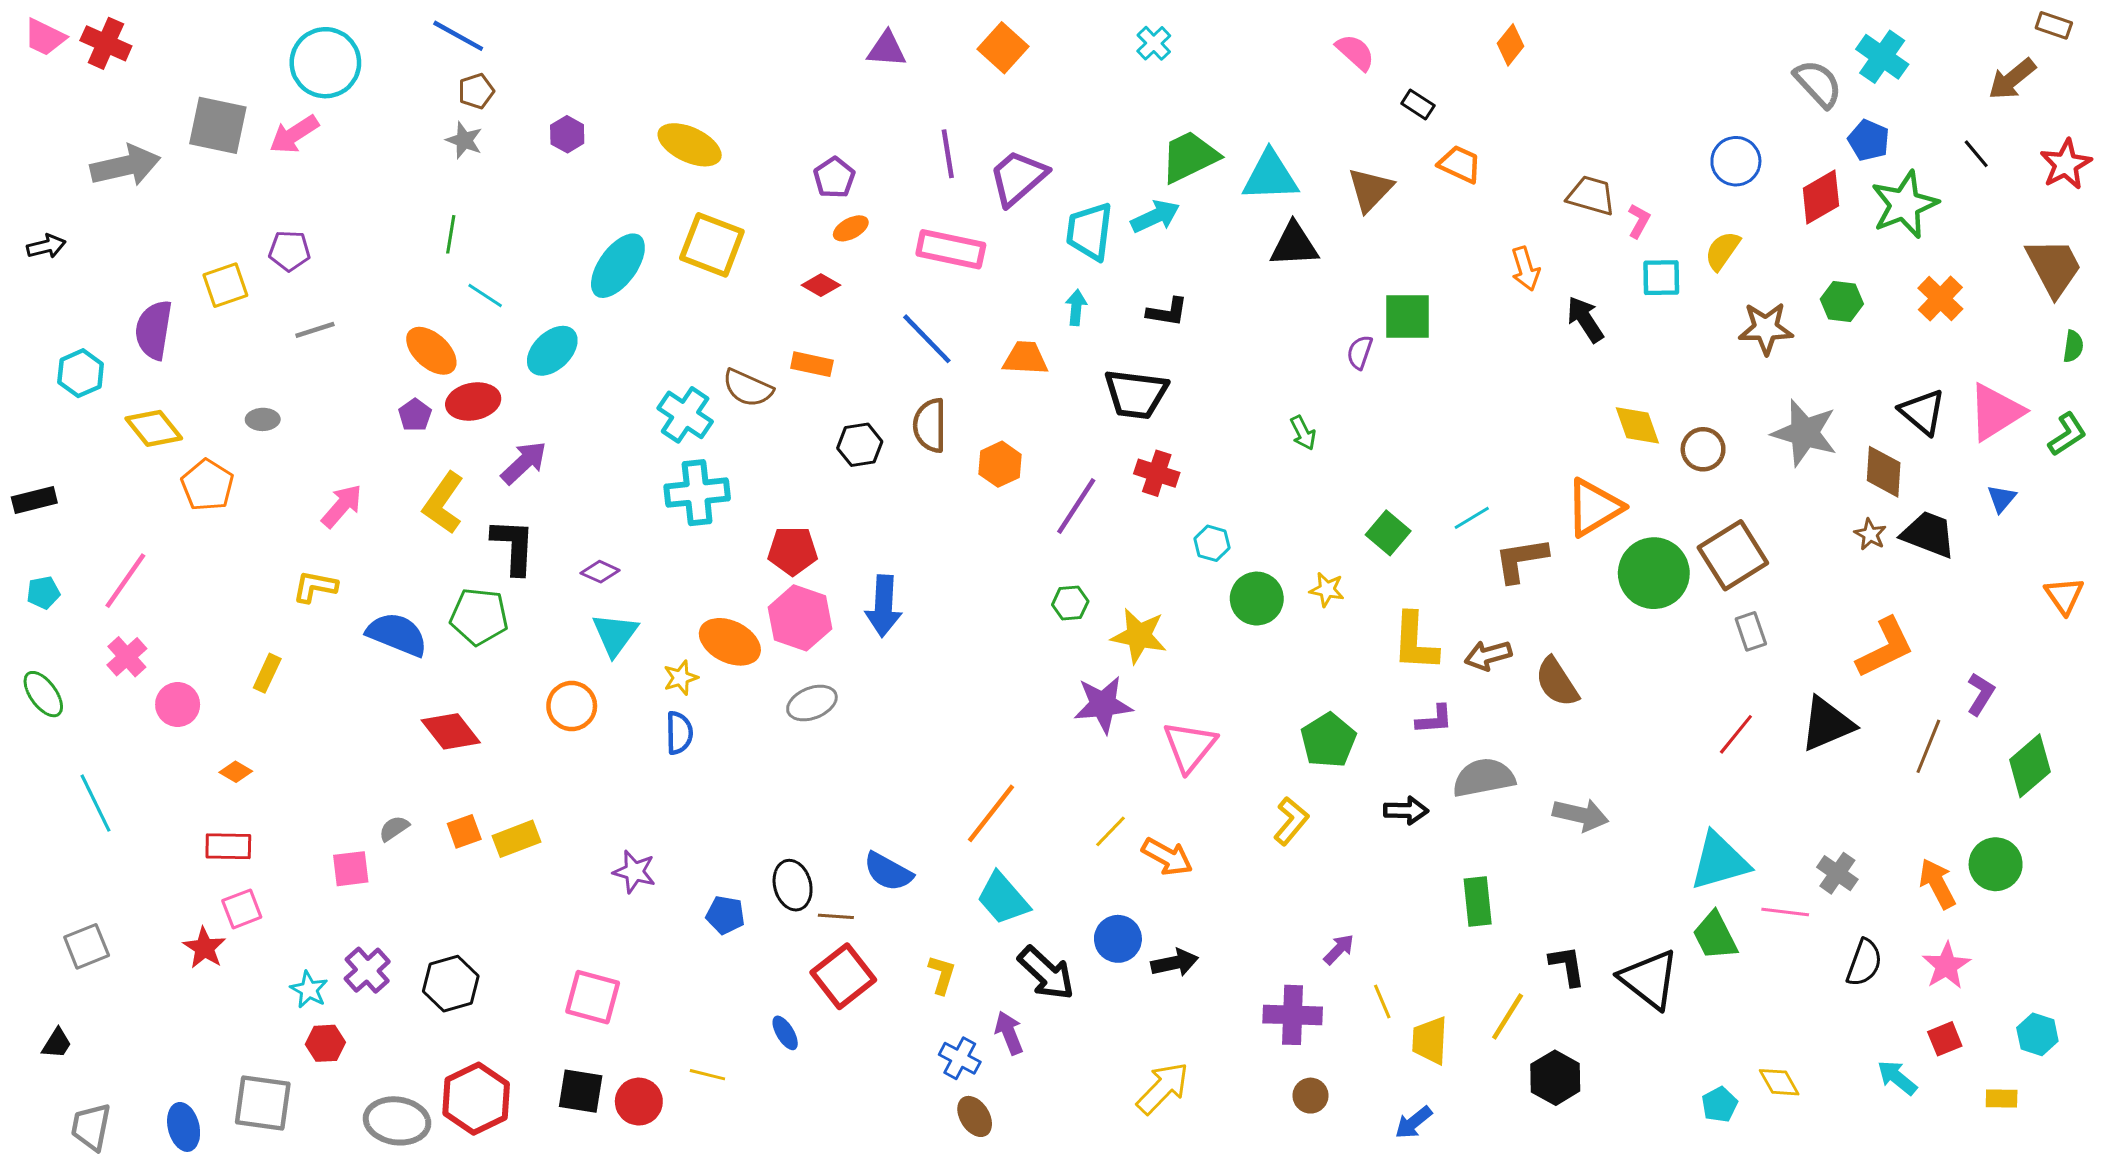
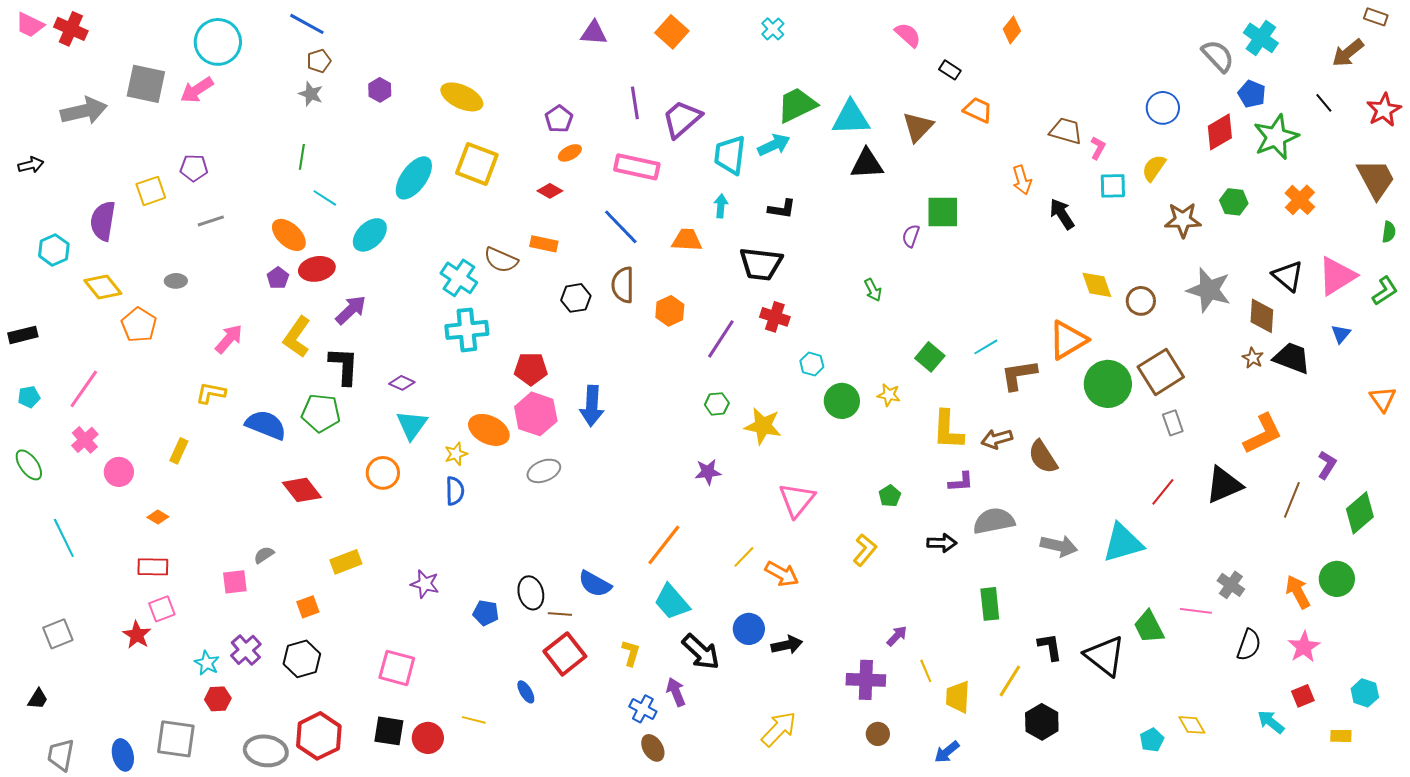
purple star: (1103, 705) -> (708, 472), moved, size x0.7
green pentagon: (1328, 740) -> (890, 496), size x0.6
orange square: (464, 831) -> (308, 607), moved
cyan triangle: (1719, 861) -> (1123, 543), moved

